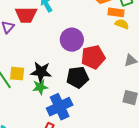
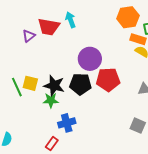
black pentagon: (78, 77) -> (80, 84), moved
blue cross: (60, 107) -> (67, 123), size x0.7

